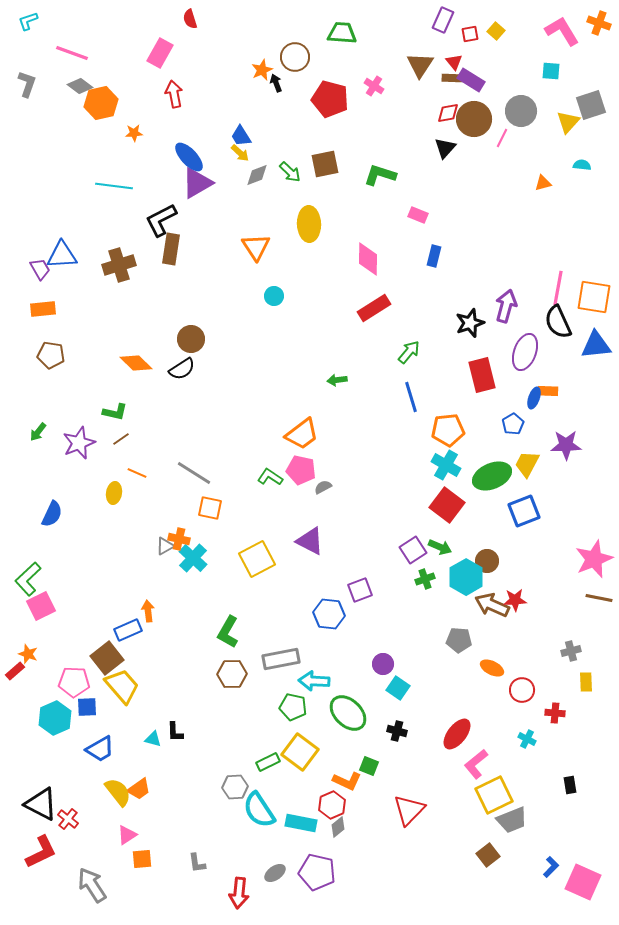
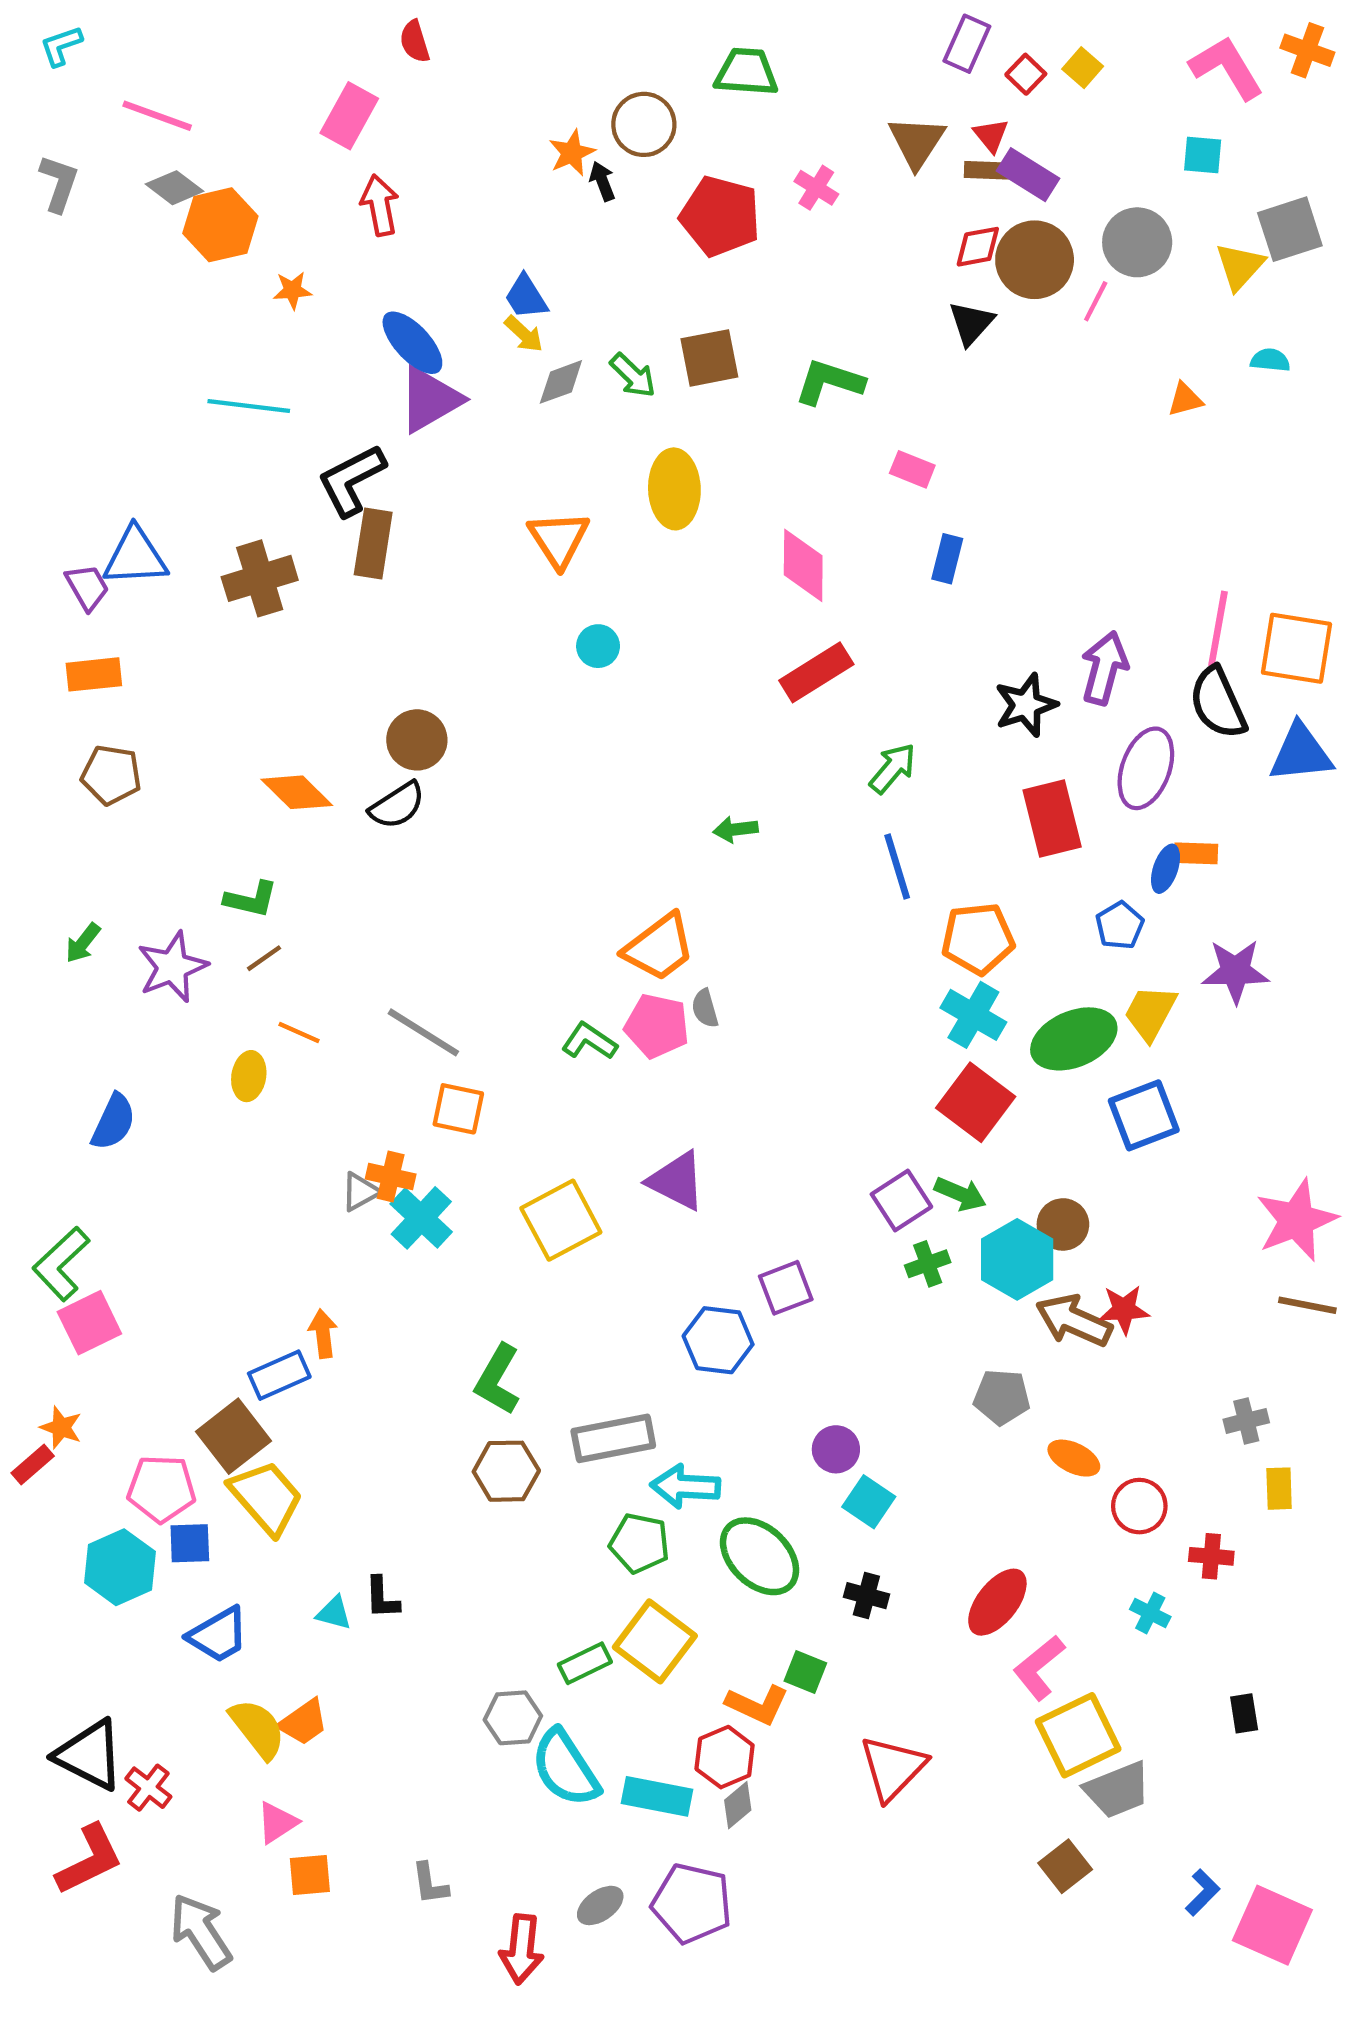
red square: (470, 34) -> (1026, 74), turned -36
gray semicircle: (323, 487) -> (705, 1008), moved, turned -78

